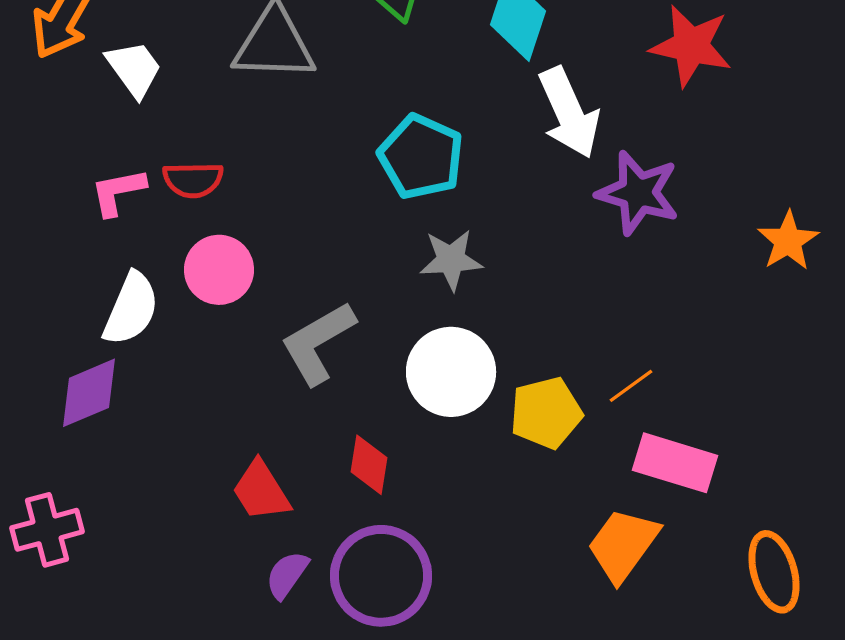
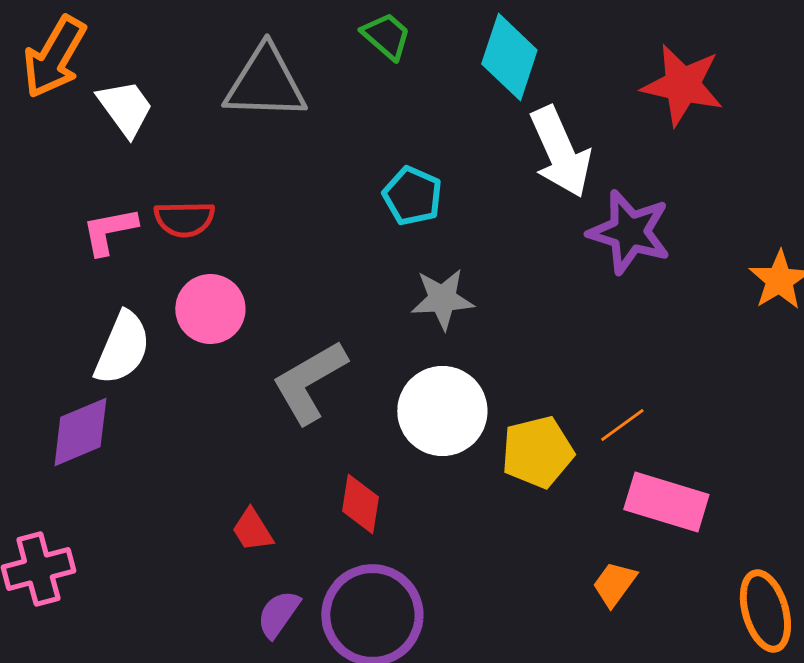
cyan pentagon: (421, 157) -> (412, 196), size x0.7
red trapezoid: (261, 491) -> (252, 530), size x0.7
orange trapezoid: (623, 545) -> (614, 584), size x0.6

